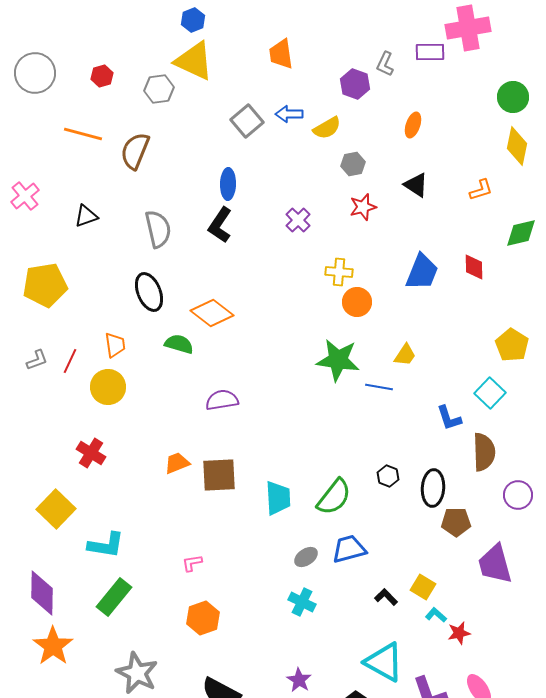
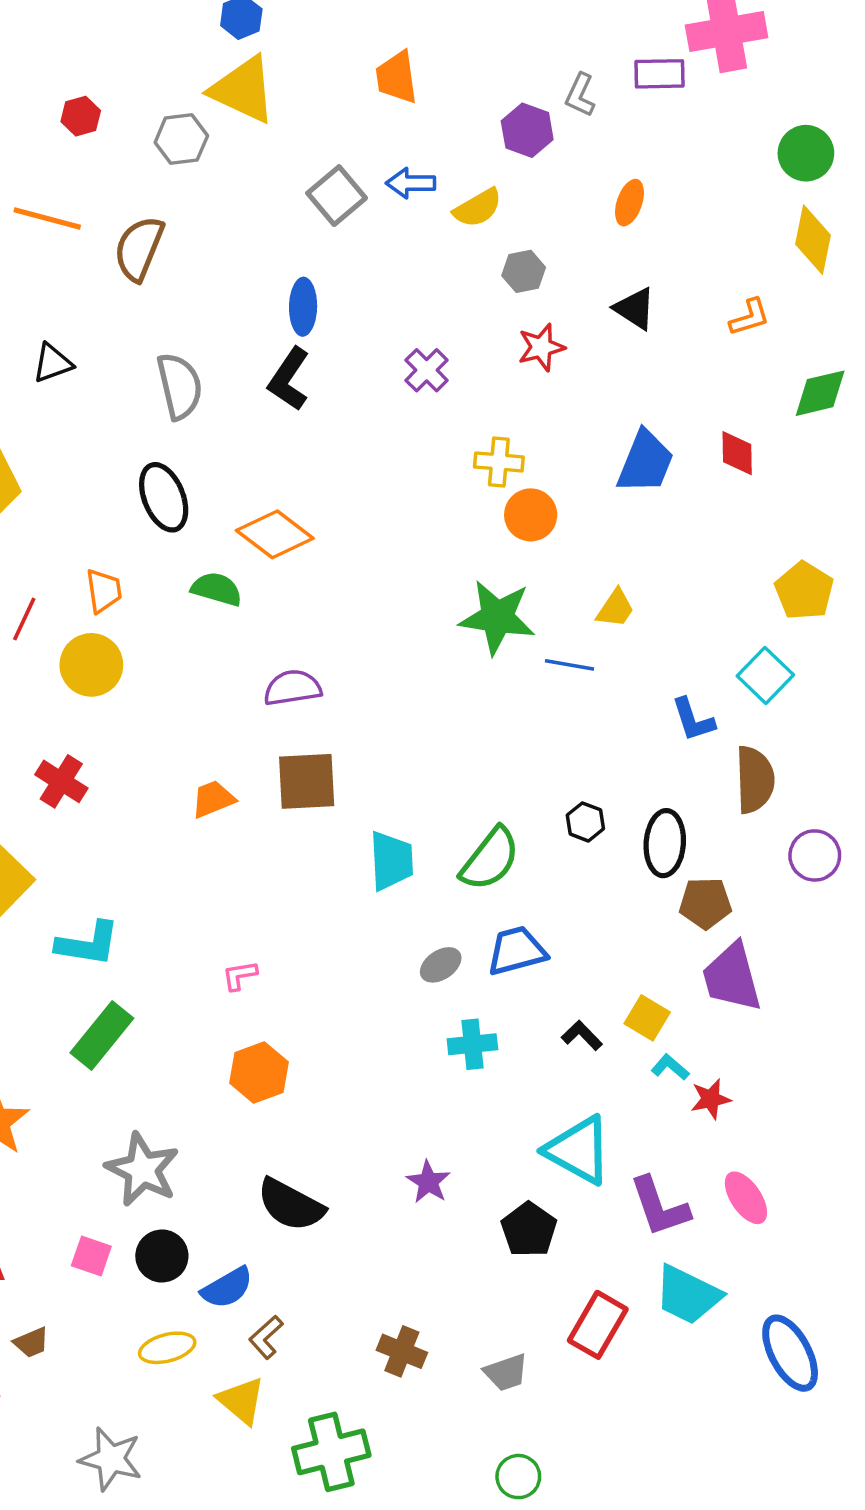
brown square: (219, 475) -> (307, 781), moved
purple trapezoid: (495, 564) -> (732, 977), moved
cyan cross: (302, 602) -> (472, 1044), moved, turned -32

